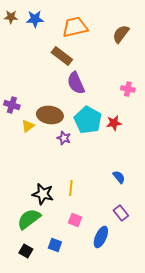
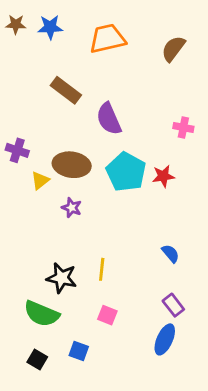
brown rectangle: (62, 56) -> (66, 90), moved
purple star: (64, 138) -> (72, 208), moved
green semicircle: (29, 219) -> (42, 314), turned -120
blue ellipse: (101, 237) -> (165, 339), moved

